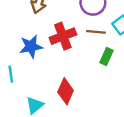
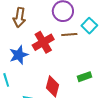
green rectangle: (107, 57) -> (85, 77), moved, turned 56

